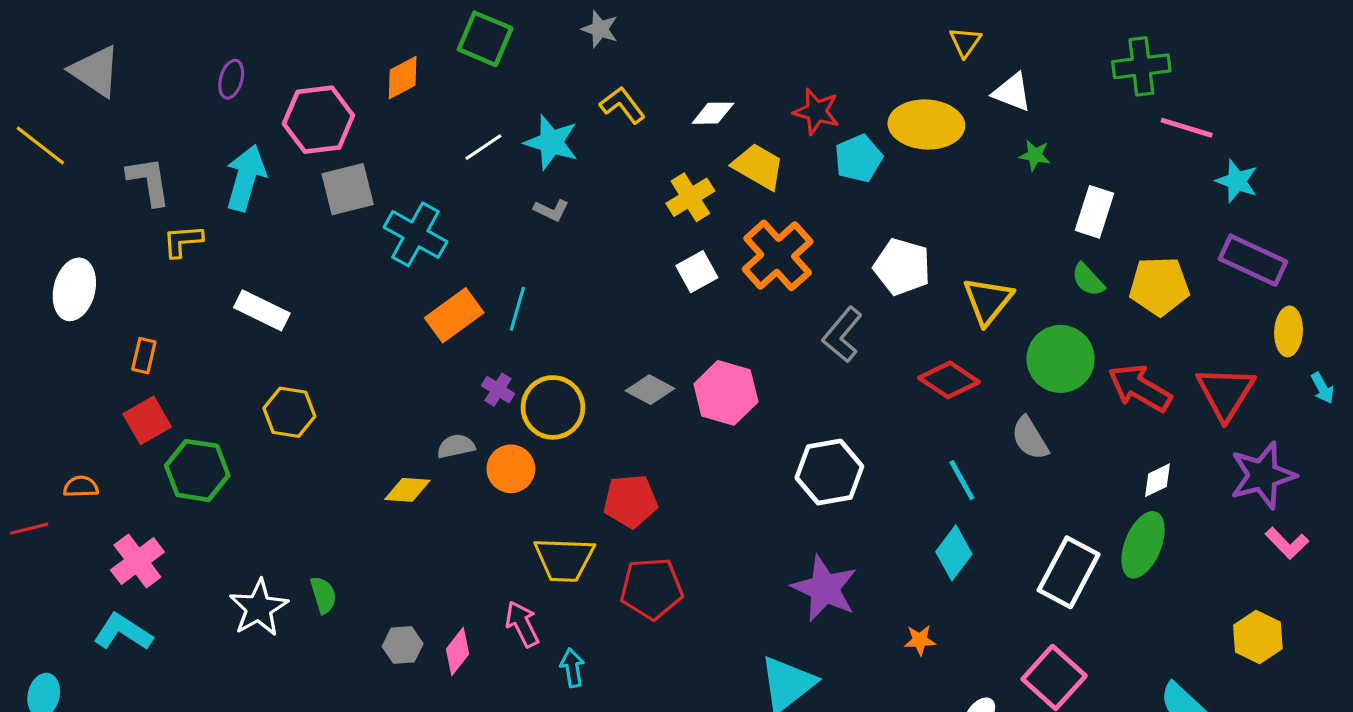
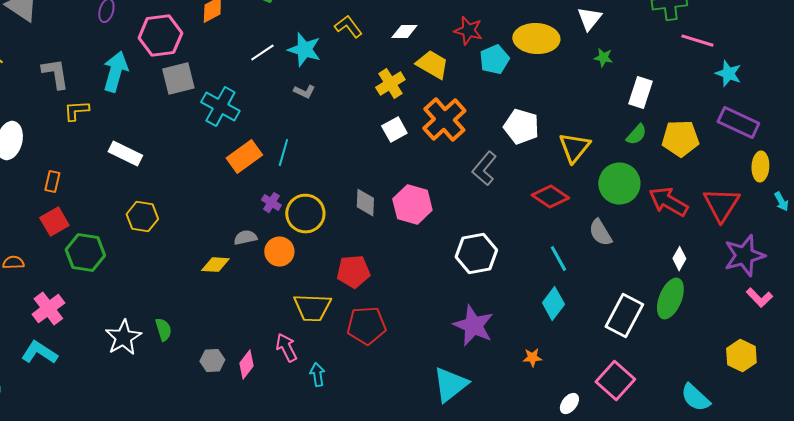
white triangle: (1012, 92) -> (589, 19), turned 48
green semicircle: (1088, 280) -> (636, 135), turned -95
gray diamond: (650, 390) -> (365, 203), turned 64
white diamond: (1158, 480) -> (679, 259), turned -35

